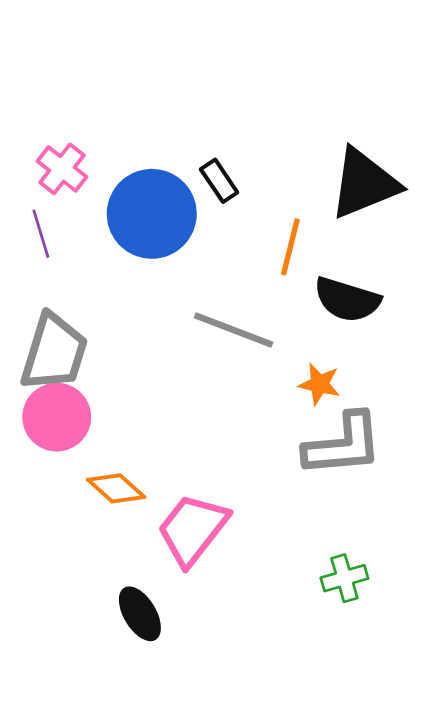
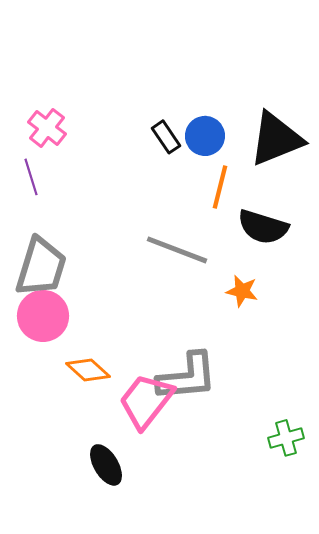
blue circle: (152, 214) -> (205, 136), moved, size x0.6
gray L-shape: (343, 445) -> (187, 377), moved
green cross: (344, 578) -> (286, 438), moved

